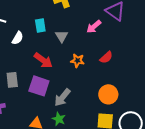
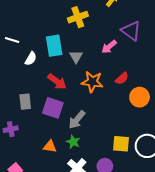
cyan rectangle: (40, 25) -> (54, 46), size x1.5
orange star: (77, 61) -> (92, 82), size x1.5
orange circle: (108, 94) -> (140, 97), moved

